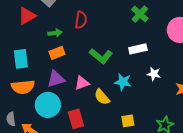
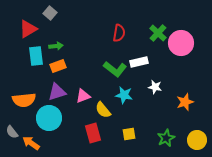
green cross: (140, 14) -> (158, 33), moved
red semicircle: (81, 20) -> (119, 33), moved
green L-shape: (101, 56) -> (115, 69), moved
cyan rectangle: (21, 59) -> (36, 56), moved
gray semicircle: (11, 119) -> (12, 132), turned -32
red rectangle: (76, 119) -> (93, 133), moved

